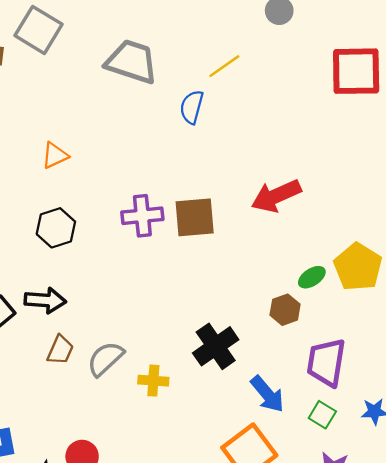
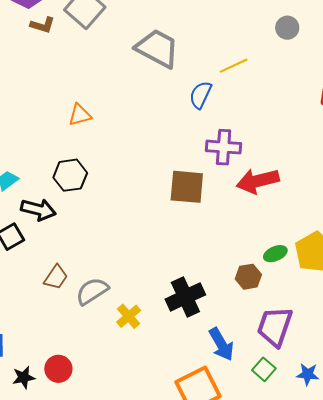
purple cross: (142, 216) -> (224, 147), moved
black arrow: (45, 300) -> (38, 210), moved
yellow cross: (153, 381) -> (129, 316), turned 35

